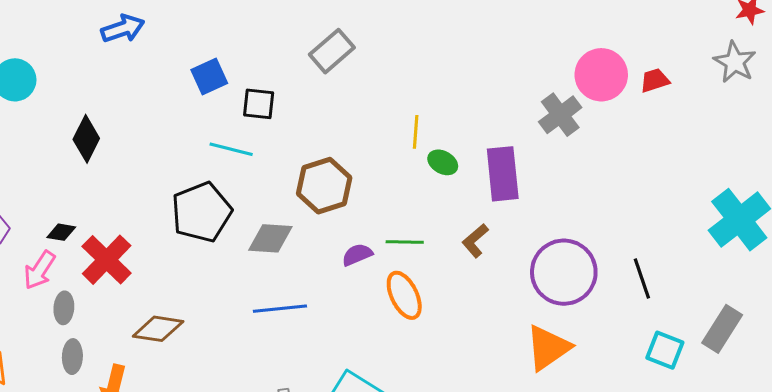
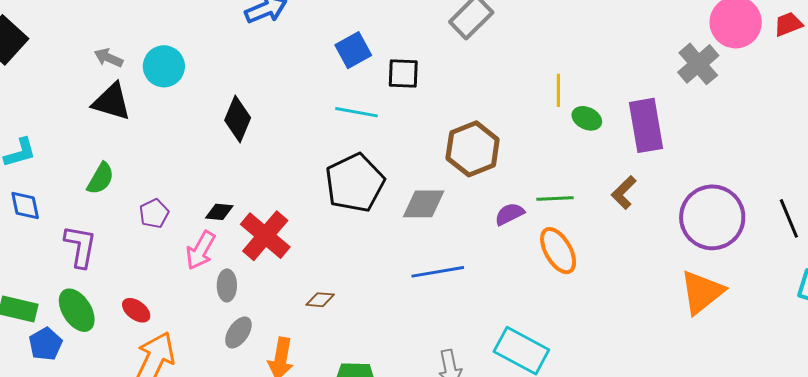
cyan line: (231, 149) -> (357, 112), moved
brown diamond: (158, 329) -> (320, 300), size x0.6
gray ellipse: (72, 357) -> (238, 332), turned 36

